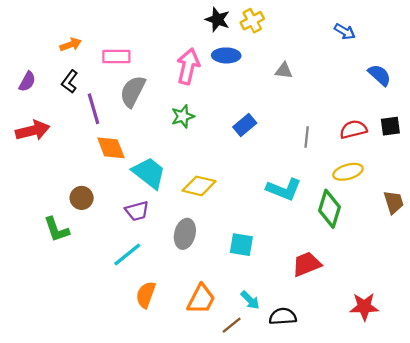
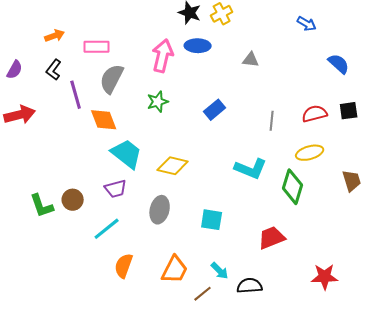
orange diamond: (111, 148) -> (104, 120), moved
brown circle: (82, 198) -> (73, 200), moved

